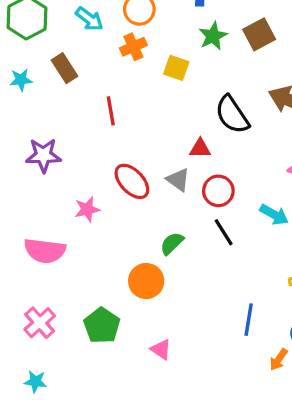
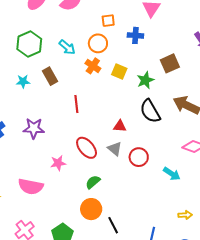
green star: (213, 36) -> (145, 80), moved
orange cross: (133, 47) -> (93, 66), turned -35
yellow square: (176, 68) -> (119, 72), moved
red triangle: (200, 148) -> (120, 126), moved
black line: (224, 232) -> (113, 225), moved
green semicircle: (172, 243) -> (93, 182), moved

